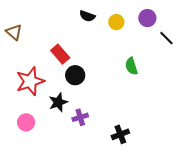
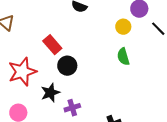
yellow circle: (116, 22) -> (123, 27), moved

